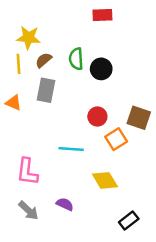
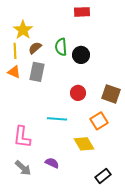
yellow star: (29, 38) -> (23, 30), turned 30
orange triangle: (13, 103) -> (14, 72), moved
orange square: (116, 139) -> (99, 121), moved

